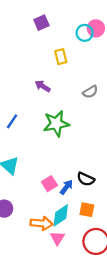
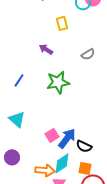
black semicircle: (86, 179) -> (84, 146), moved
blue arrow: (66, 187) -> (67, 138), size x1.5
orange square: (87, 210) -> (85, 168), moved

